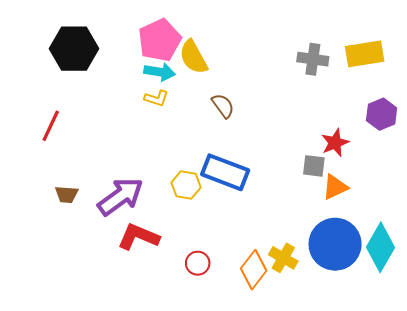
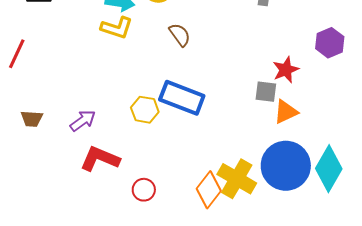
yellow L-shape: (156, 98) -> (117, 28), size x1.4
purple arrow: (120, 197) -> (83, 121), size x0.6
yellow cross: (283, 258) -> (237, 179), size x1.4
red circle: (198, 263) -> (144, 190), moved

